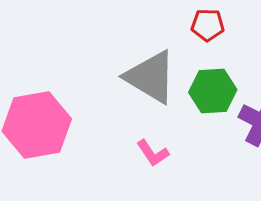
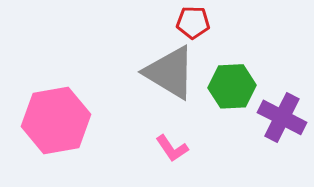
red pentagon: (208, 25) -> (193, 22), moved

